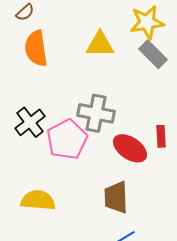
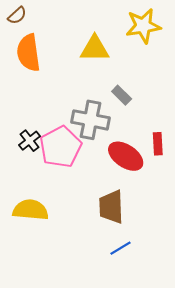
gray rectangle: (153, 54) -> (122, 95), moved, size x0.7
black cross: (30, 122) -> (29, 141), moved, size x0.7

